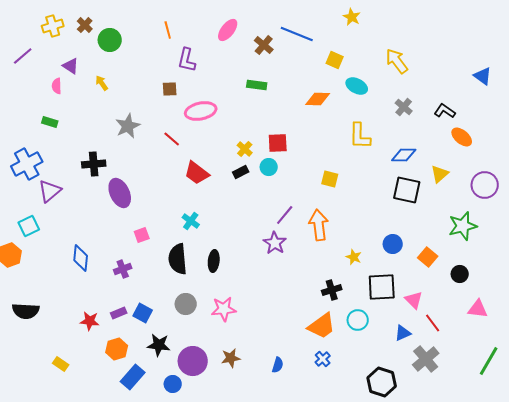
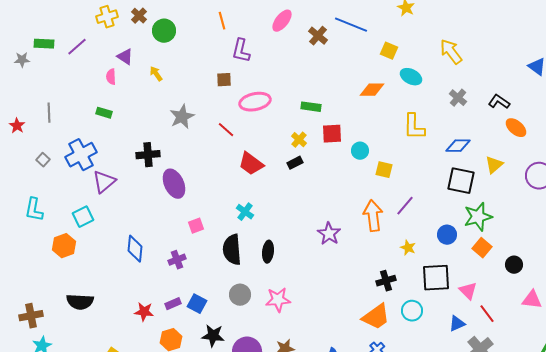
green rectangle: (257, 85) -> (311, 107), moved
cyan circle: (269, 167) -> (360, 151), moved
purple line: (285, 215) -> (405, 206), moved
green star: (463, 226) -> (478, 217), moved

